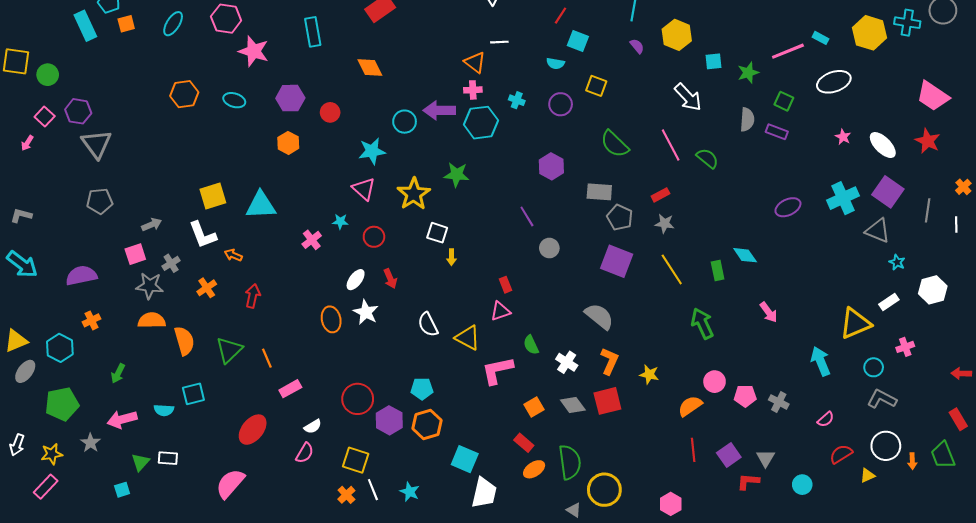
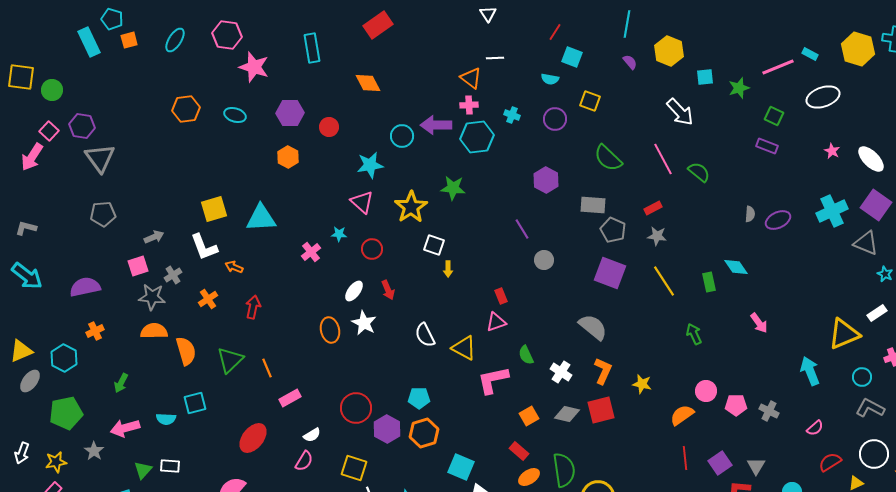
gray semicircle: (747, 120) -> (750, 214), moved, size x0.7
pink arrow: (27, 143) -> (32, 157), size x1.8
green arrow: (702, 323) -> (694, 334), size x0.7
gray diamond: (573, 405) -> (567, 414), turned -40

